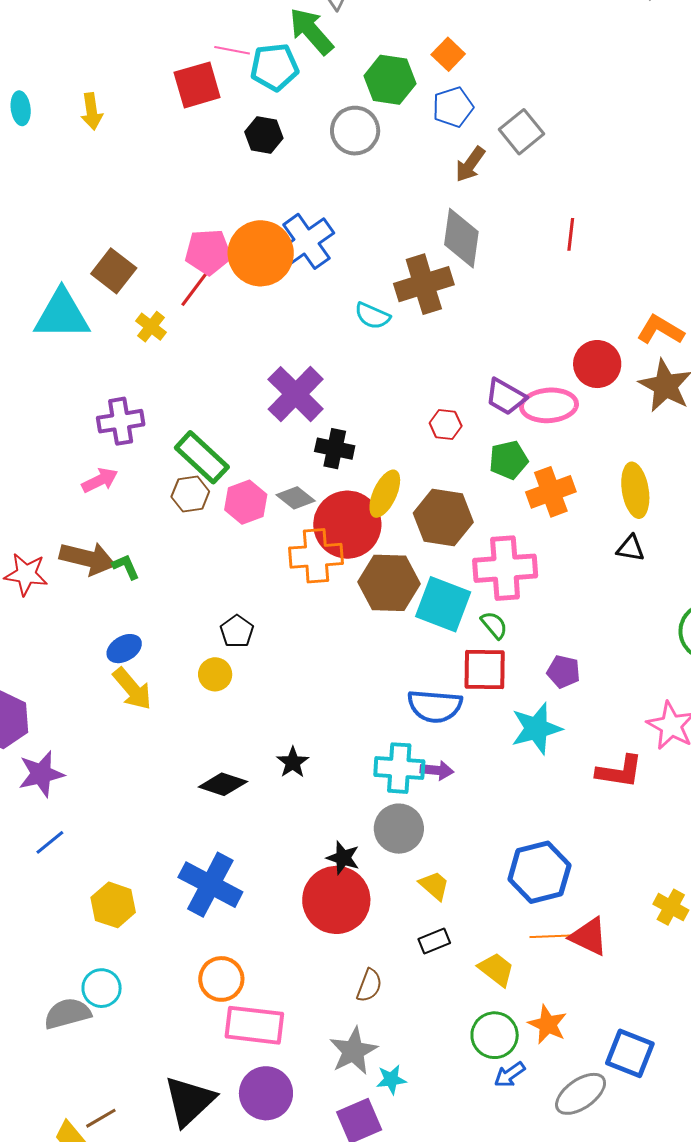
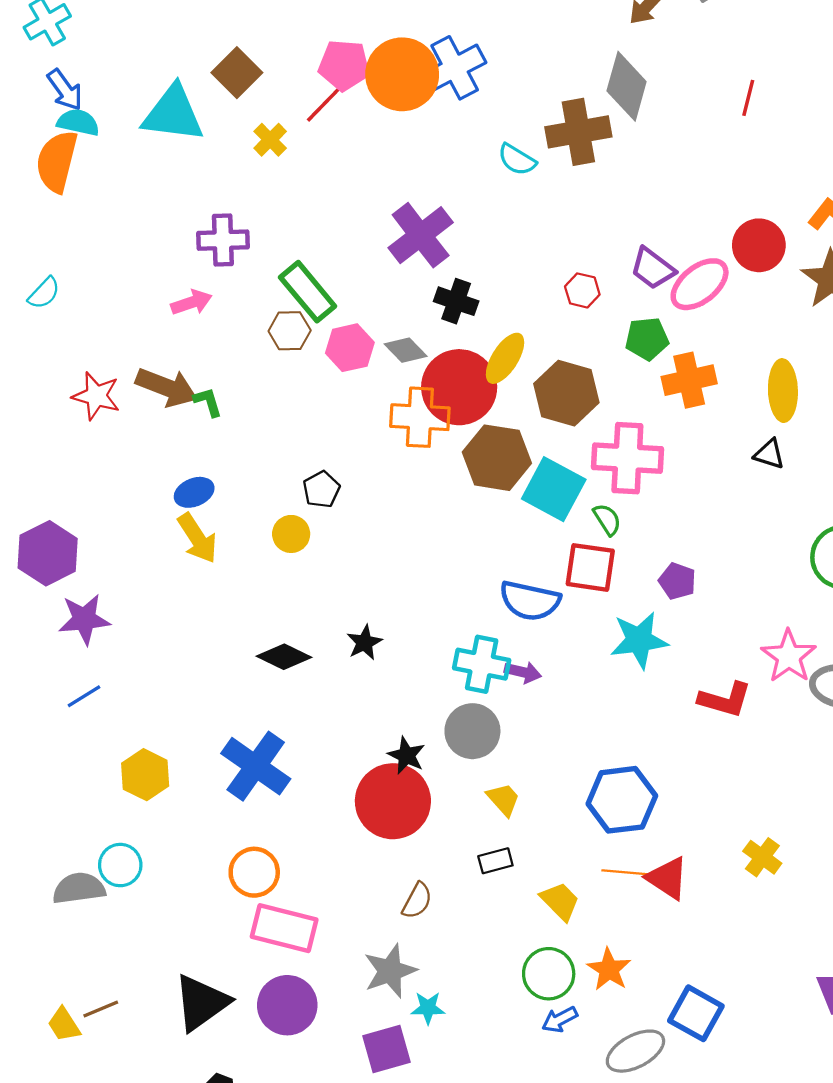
pink ellipse: (549, 405) -> (700, 284), turned -42

